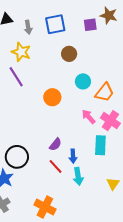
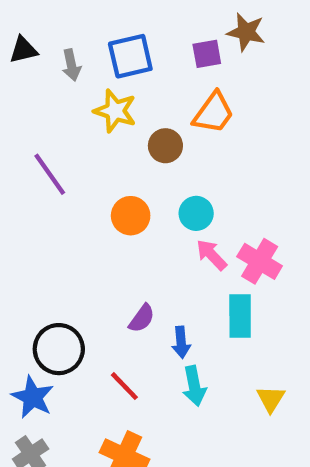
yellow star: (21, 52) -> (115, 111), moved
brown circle: (69, 54) -> (165, 146), moved
cyan circle: (83, 81) -> (196, 213), moved
orange trapezoid: (105, 92) -> (213, 113), moved
red line: (56, 166) -> (124, 386), moved

